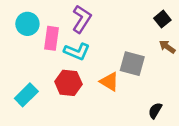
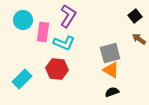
gray square: (132, 64) -> (110, 53), turned -30
orange triangle: (109, 82) -> (111, 70), moved
black semicircle: (155, 111) -> (112, 92), moved, turned 40

